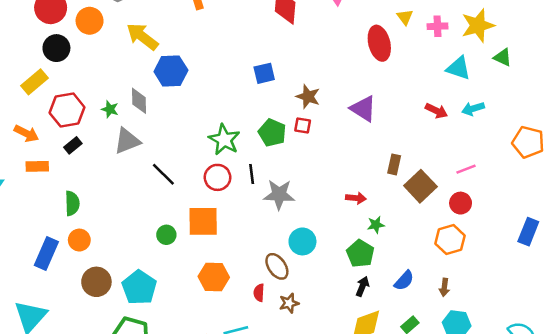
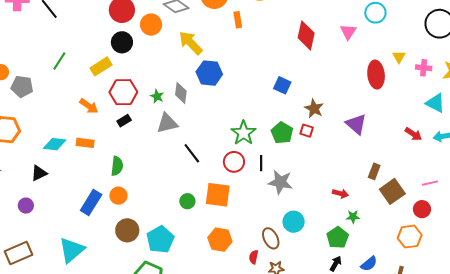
blue square: (264, 73) -> (282, 85), turned 30
orange rectangle: (37, 166) -> (85, 143), moved

